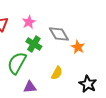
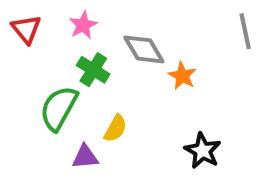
yellow semicircle: (57, 73) -> (116, 128), moved

